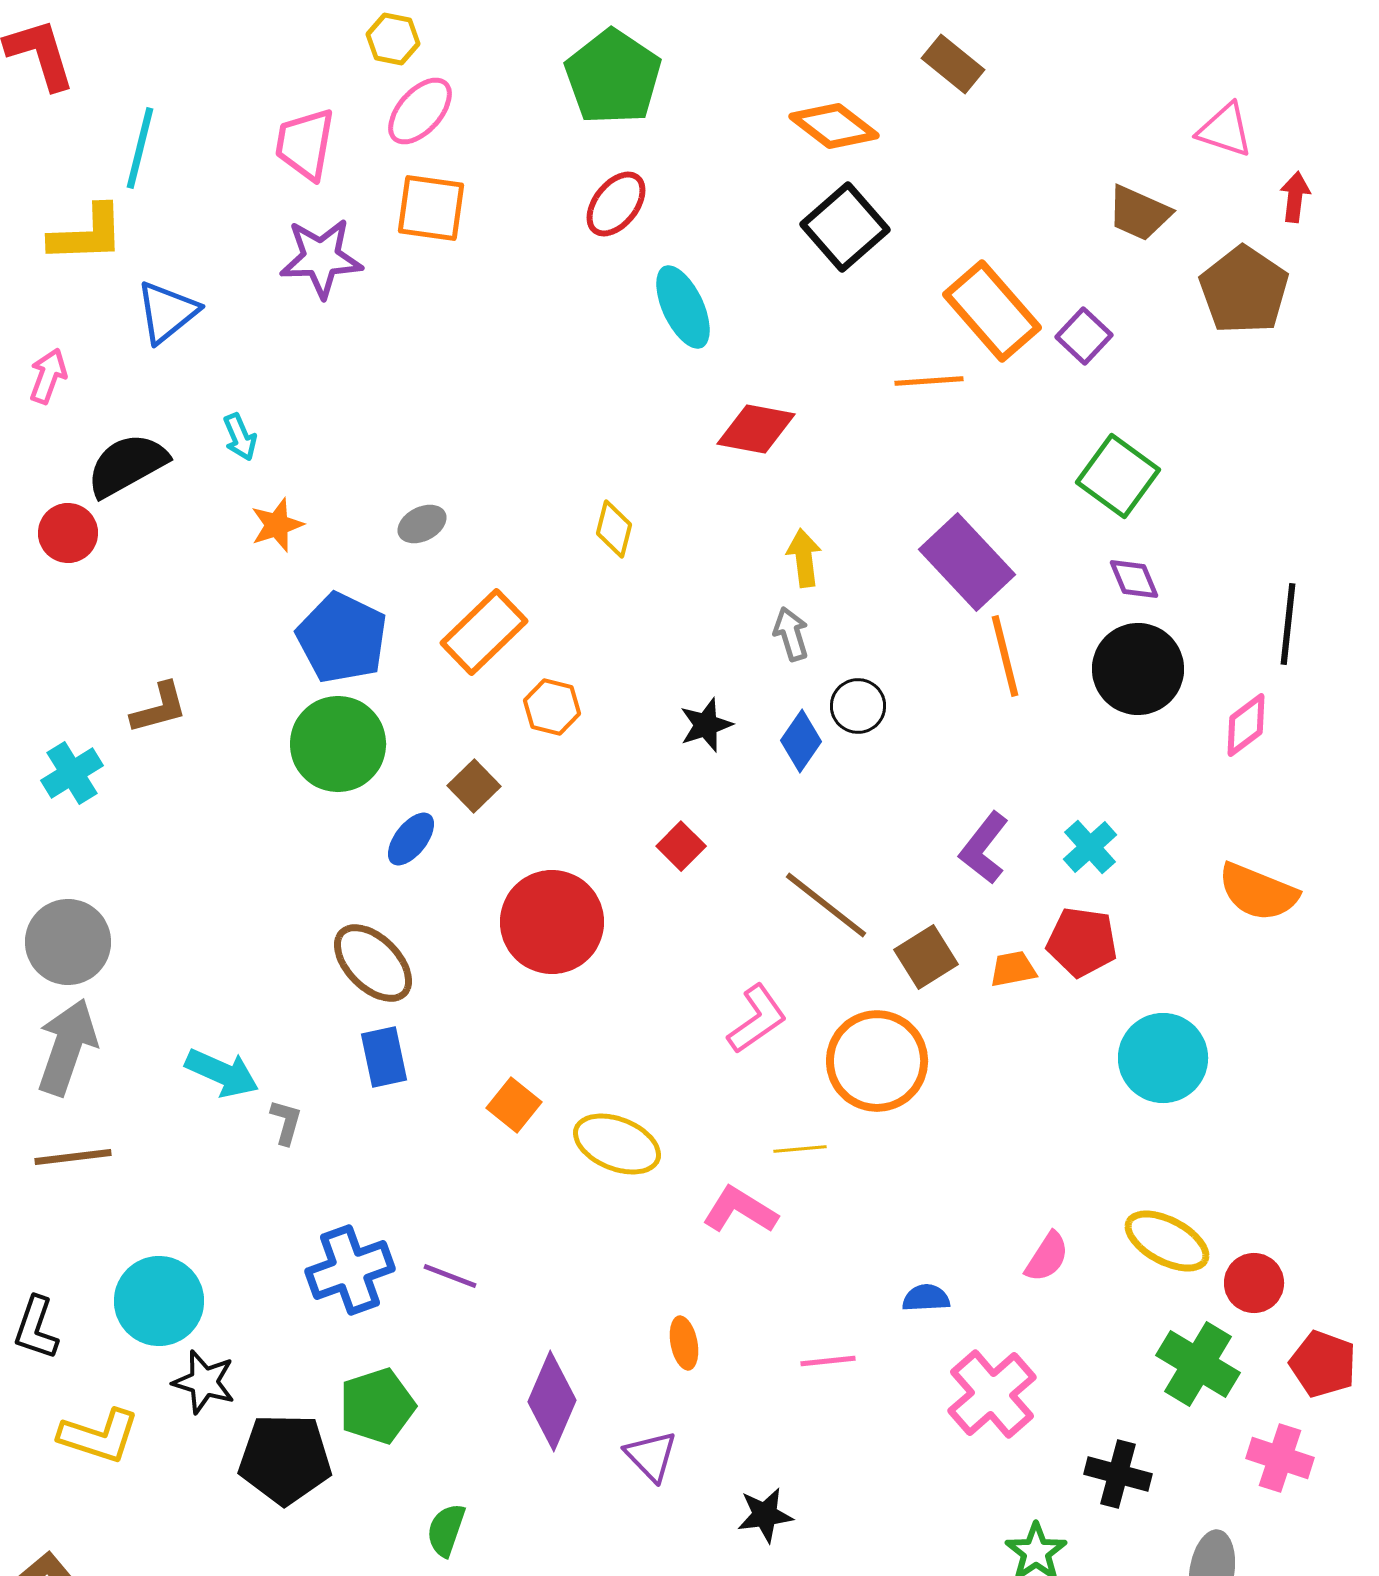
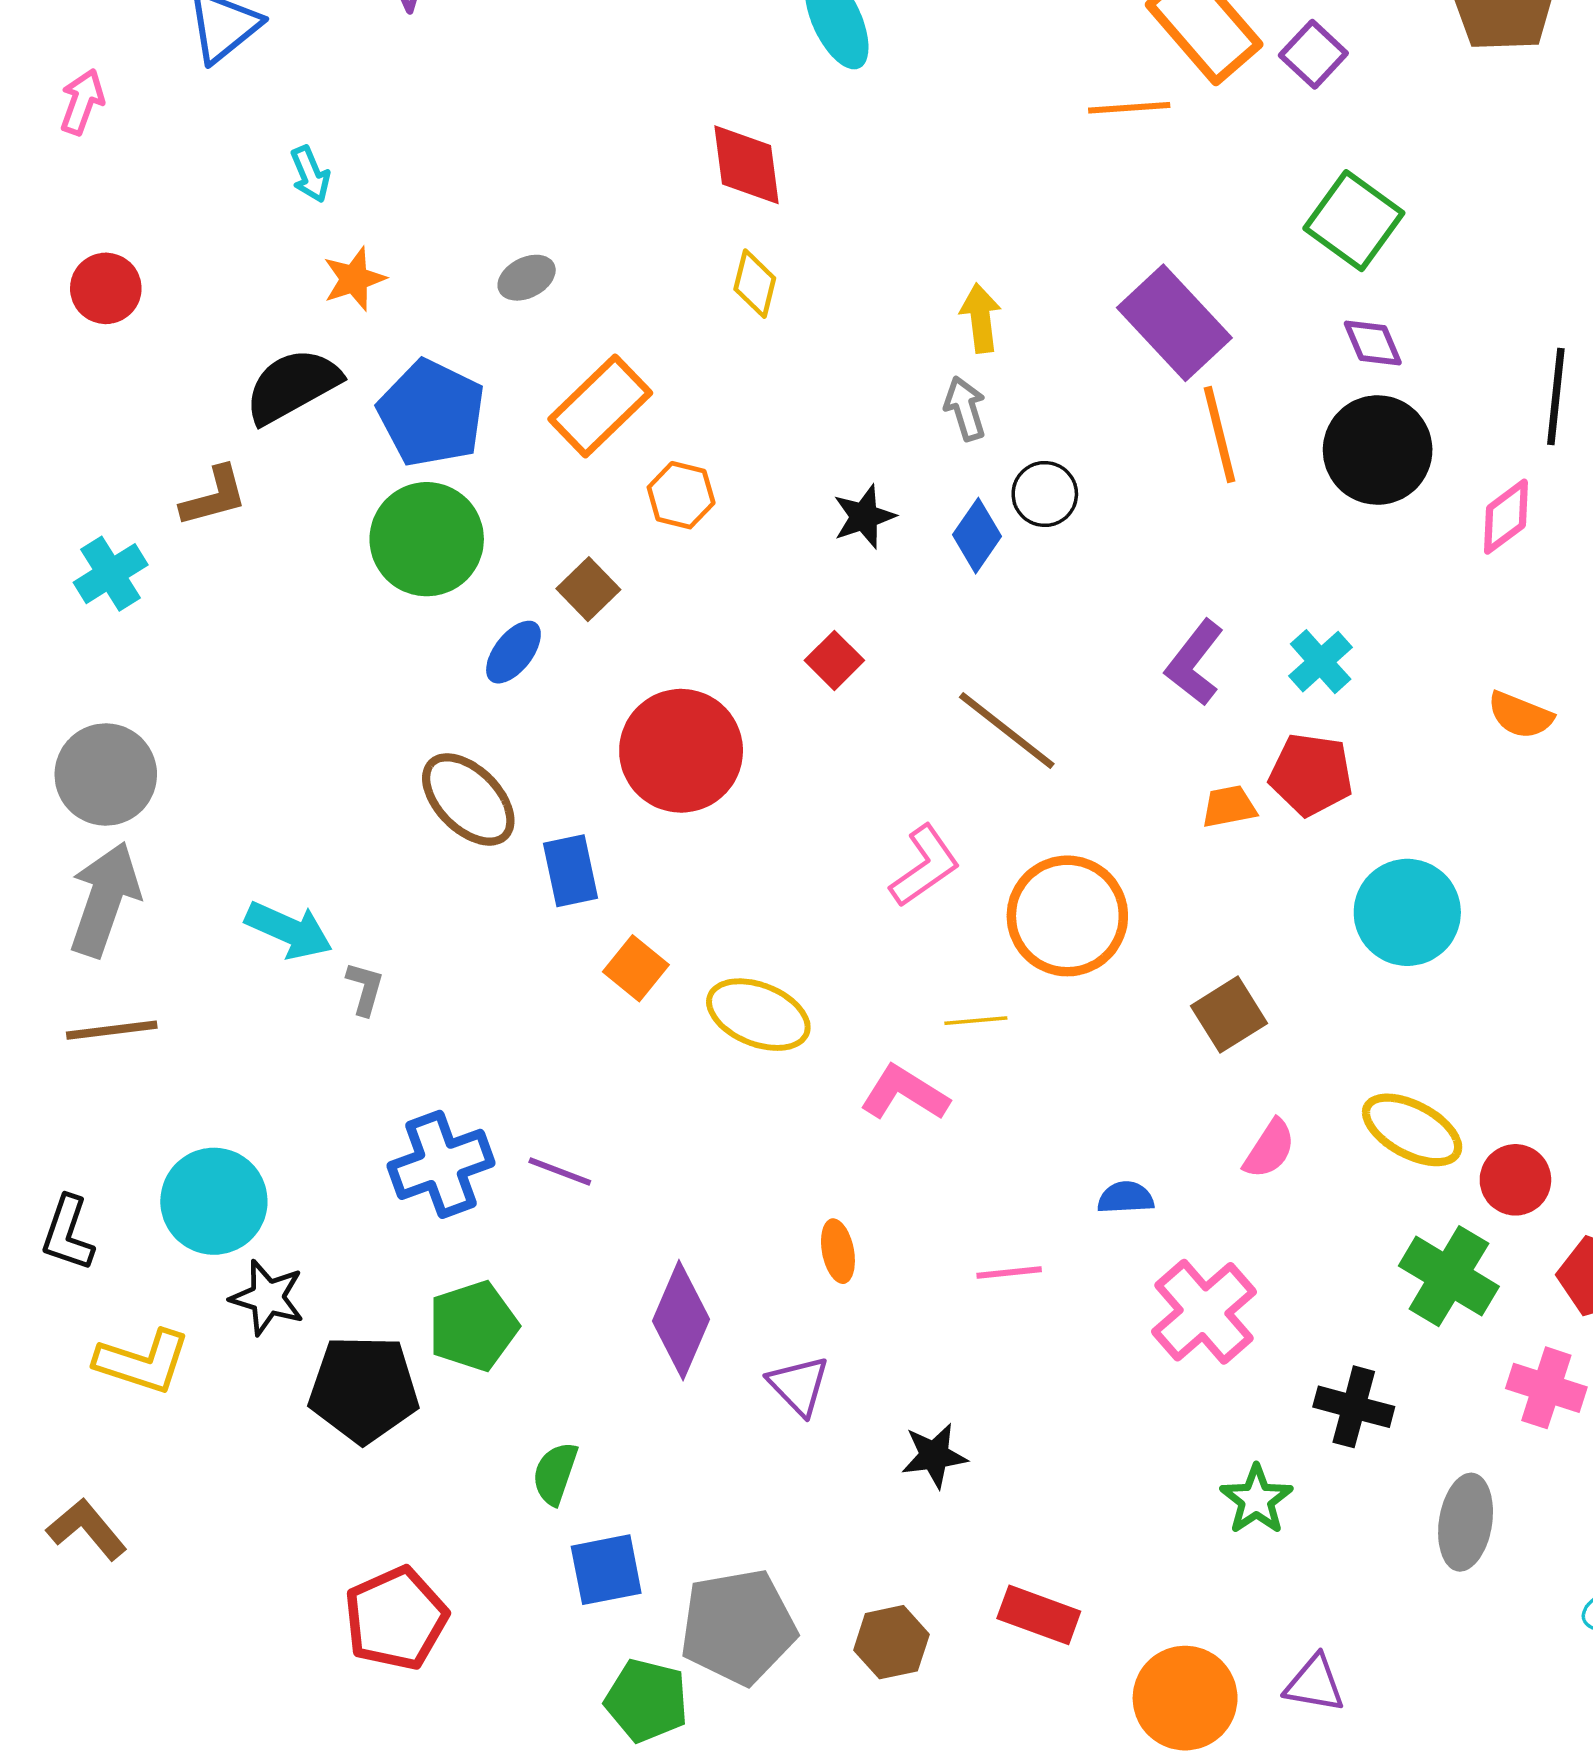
red diamond: (756, 429) -> (746, 165), moved, turned 72
black semicircle: (127, 465) -> (292, 386), moved
orange semicircle: (1258, 892) -> (1520, 715), size x0.7
brown square: (926, 957) -> (1229, 1015), moved
blue rectangle: (384, 1057) -> (571, 871), moved

